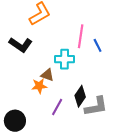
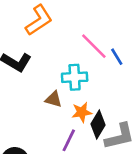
pink line: (81, 36) -> (94, 46), turned -50
orange star: (39, 86) -> (82, 112), moved

